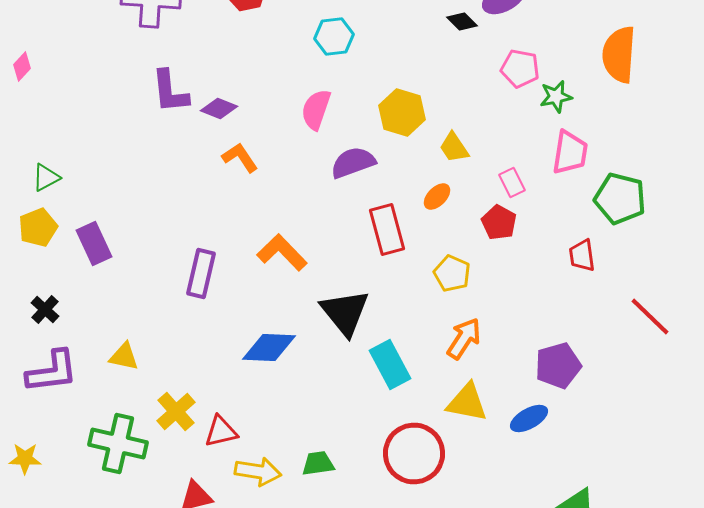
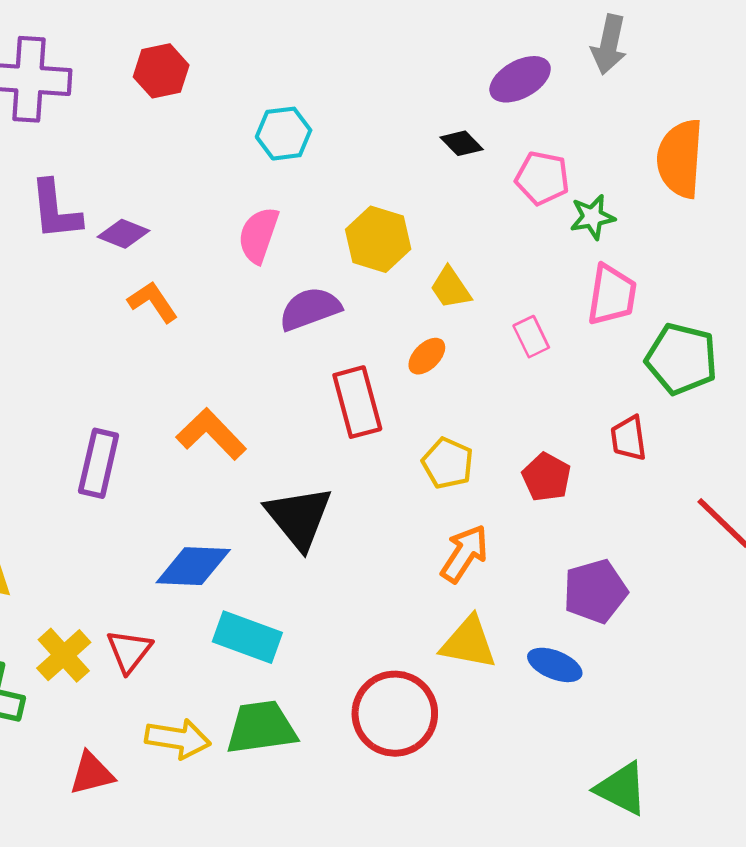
black diamond: (462, 22) -> (462, 143), moved
red pentagon: (499, 222) -> (546, 477), moved
cyan rectangle: (390, 364) -> (247, 637), moved, turned -42
blue ellipse: (529, 418) -> (555, 665), turned 51
red triangle: (221, 432) -> (129, 651), moved, turned -39
green trapezoid: (318, 464) -> (261, 728), size x1.6

